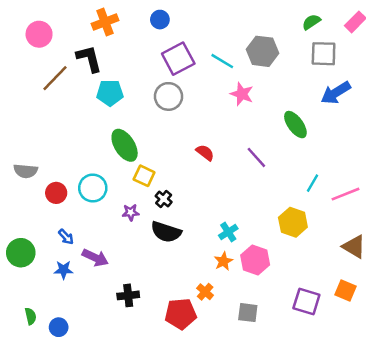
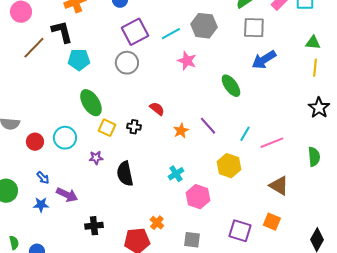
cyan line: (222, 61) -> (171, 34), turned -60
purple line: (256, 157) -> (208, 126), moved
black cross: (164, 199) -> (134, 127), moved, turned -32
black semicircle: (166, 232) -> (125, 174), turned 60
orange star: (223, 261) -> (181, 131), moved

